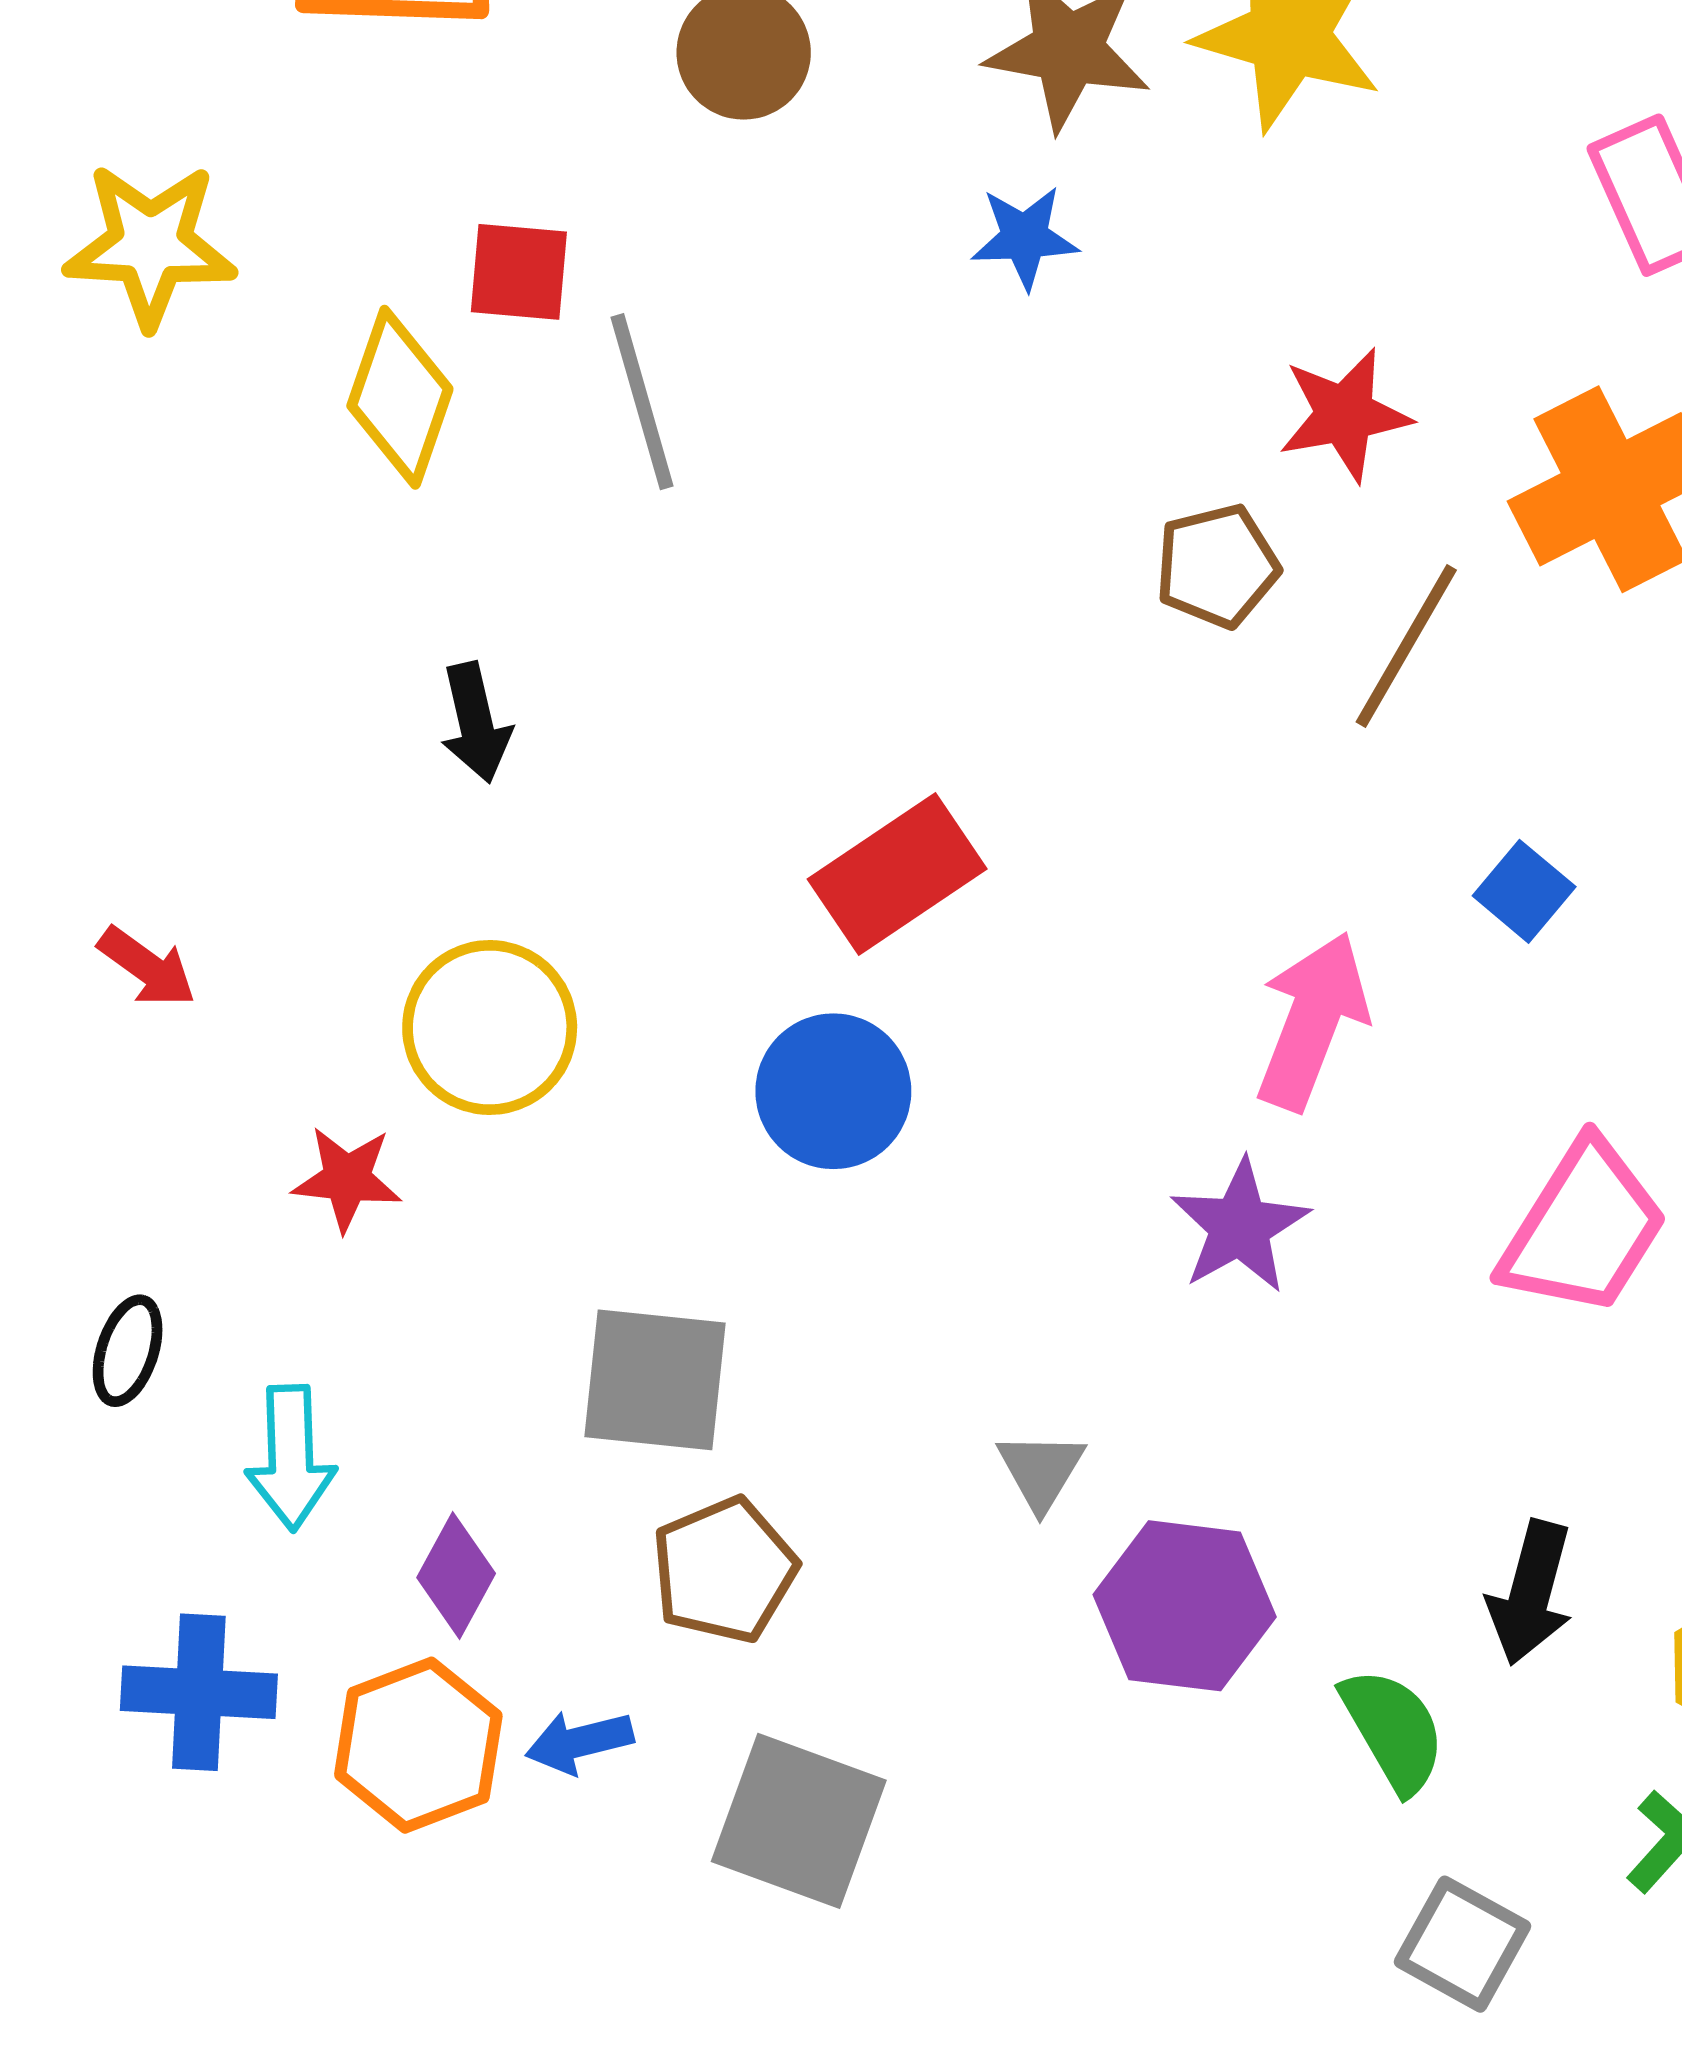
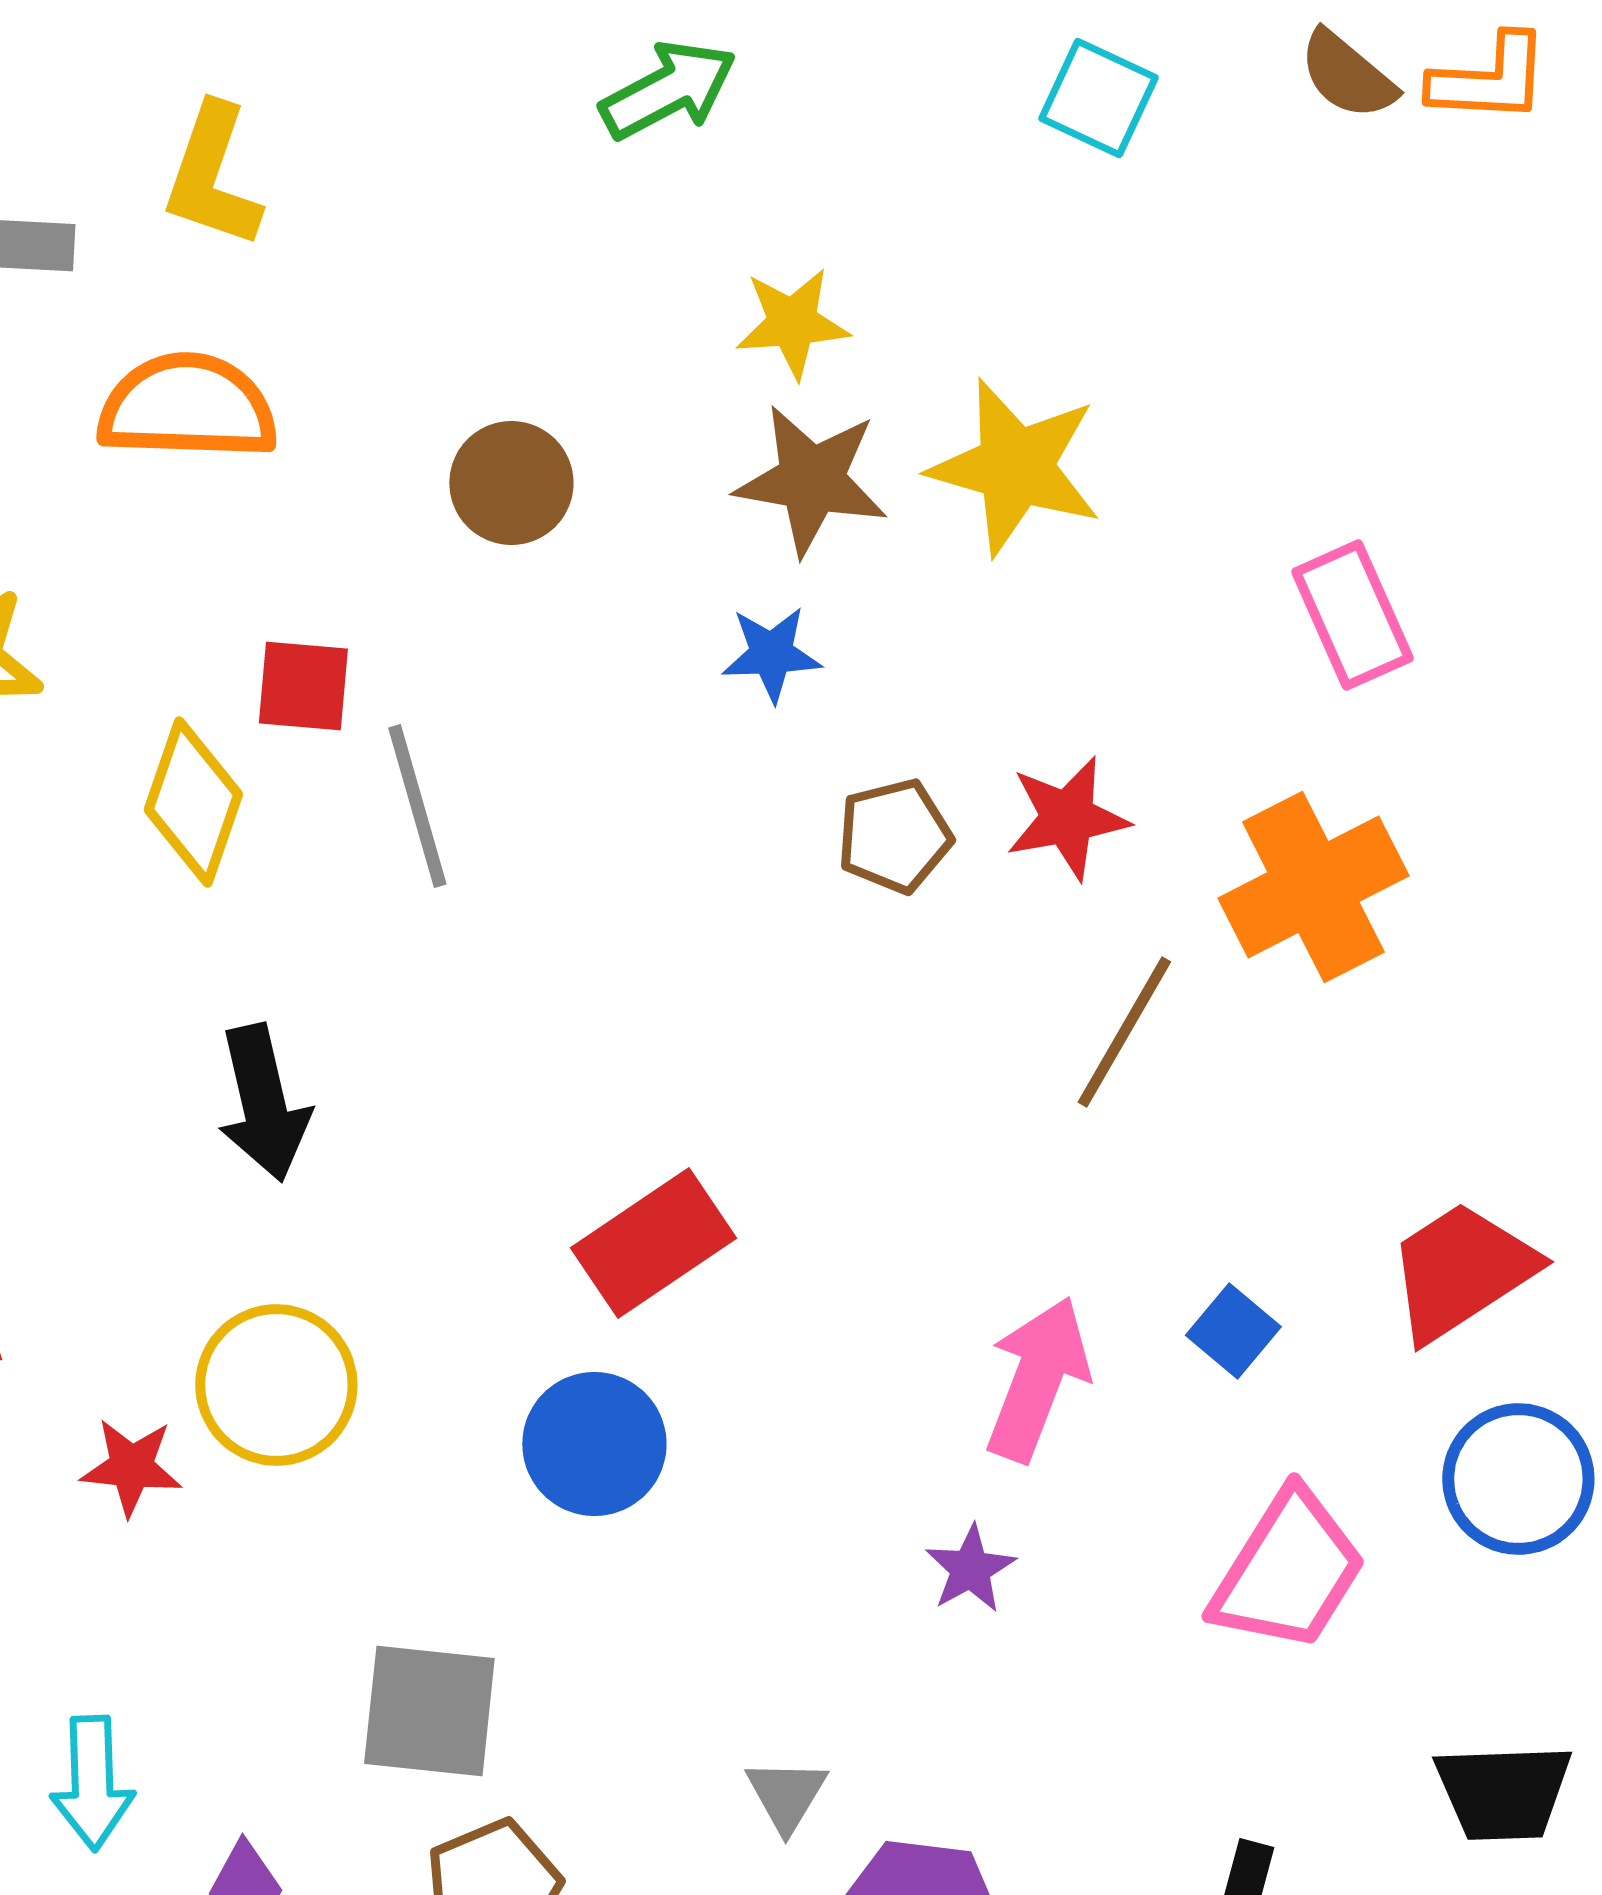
brown pentagon: (1217, 566) -> (894, 836), moved
black arrow: (476, 723) -> (263, 1103), size x1.4
blue square: (1524, 891) -> (1233, 1331), moved
red star: (347, 1179) -> (131, 1467), moved
purple star: (1240, 1226) -> (970, 1569), size x0.7

